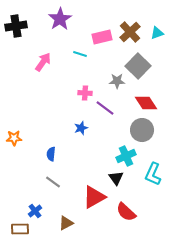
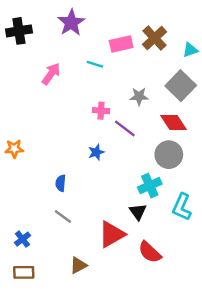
cyan triangle: (157, 33) -> (190, 50), moved
gray square: (138, 66) -> (181, 86), moved
orange star: (14, 138) -> (14, 149), moved
blue cross: (35, 211) -> (23, 239), moved

